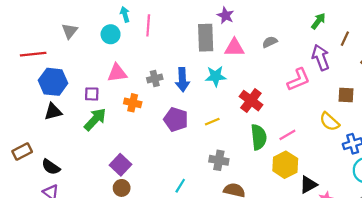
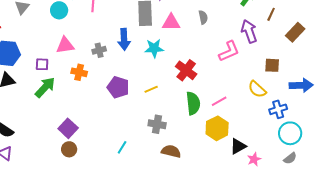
gray semicircle: (270, 42) -> (203, 17), turned 104
blue arrow: (182, 80) -> (124, 39), moved

